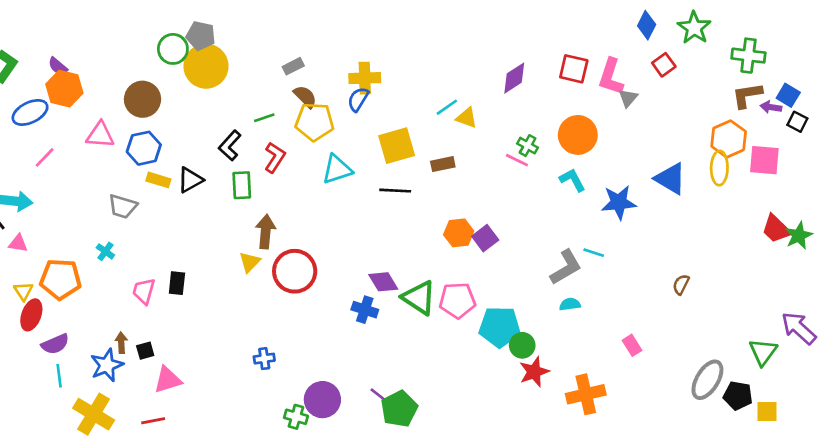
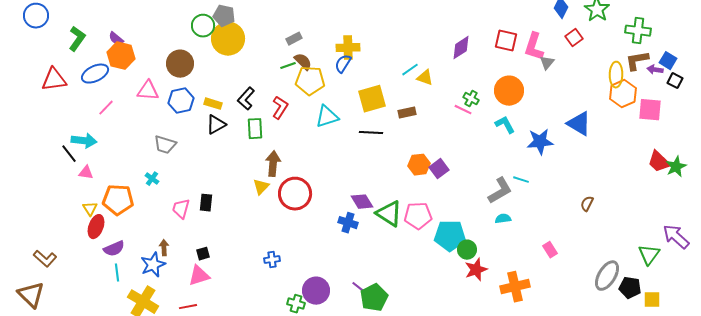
green line: (264, 118) -> (288, 66), moved
yellow ellipse: (719, 168) -> (616, 75), moved
yellow rectangle: (158, 180) -> (213, 104), moved
black square: (145, 351) -> (203, 254), moved

